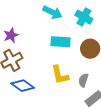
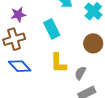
cyan rectangle: (61, 42) -> (52, 29), moved, turned 48

